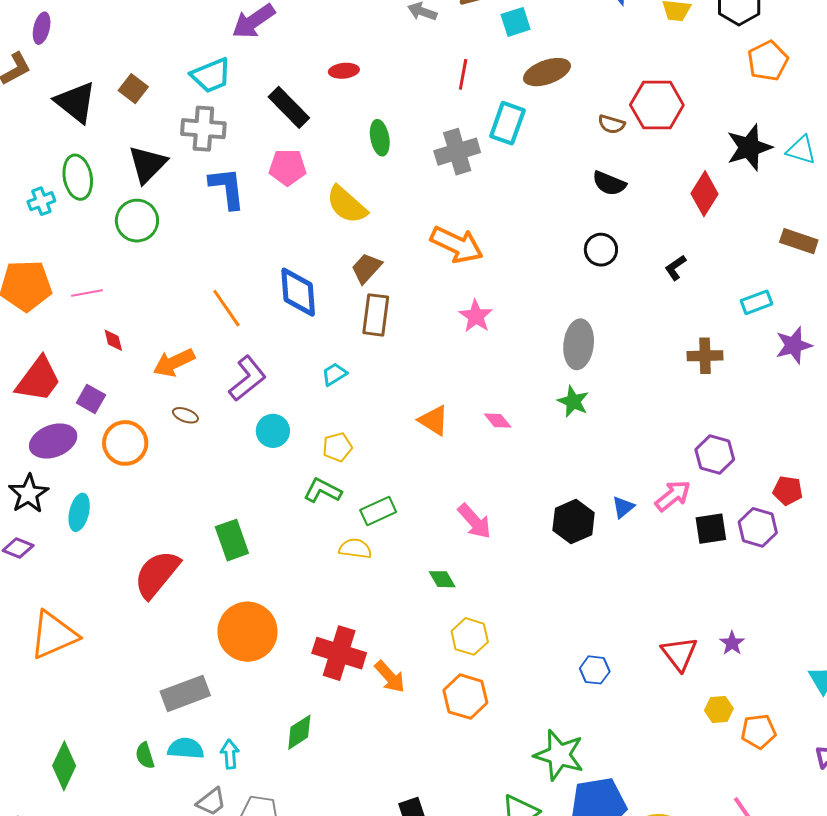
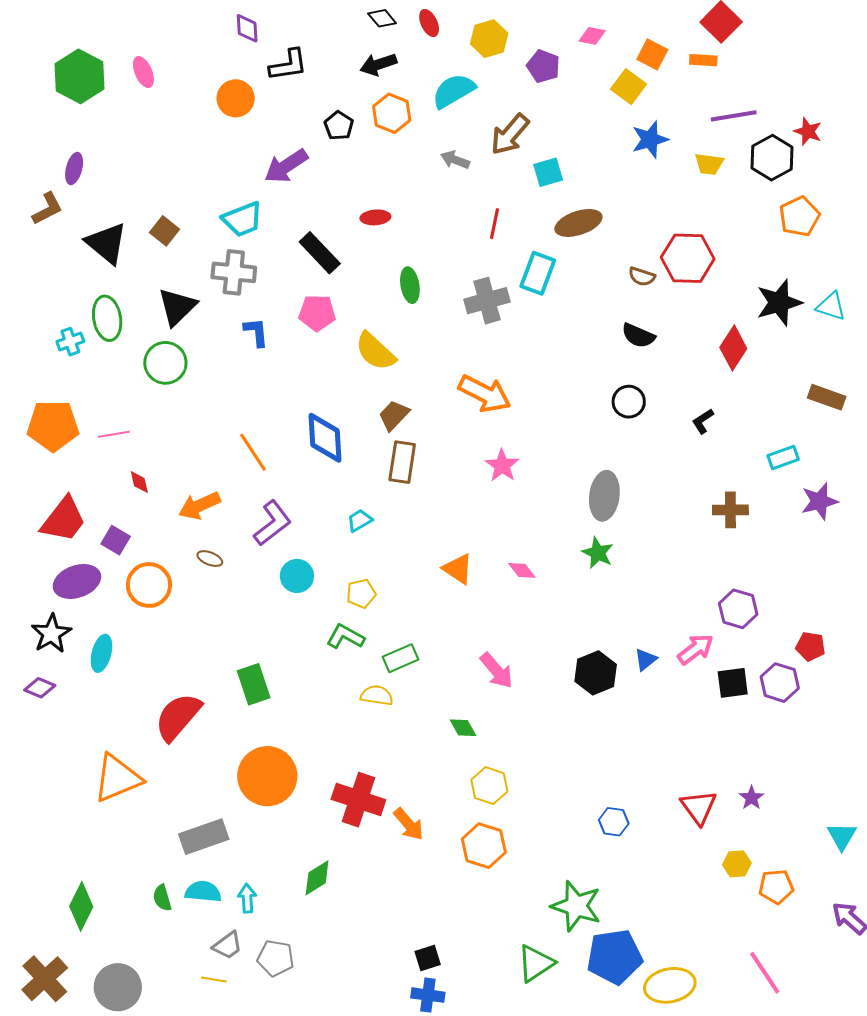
blue L-shape: (227, 188) -> (256, 332), size x0.7
orange triangle: (54, 635) -> (117, 778), moved

